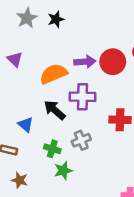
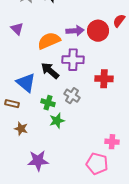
blue triangle: (26, 125) -> (26, 83), size x1.5
gray cross: (81, 140) -> (72, 96), turned -35

